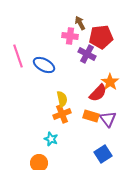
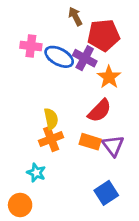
pink cross: (70, 36) -> (31, 46), moved
blue ellipse: (44, 65) -> (59, 57), moved
orange star: (110, 82) -> (109, 77), moved

